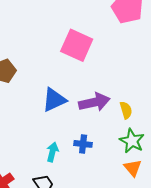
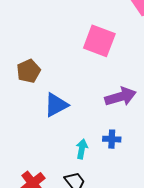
blue triangle: (54, 100) -> (56, 105), moved

